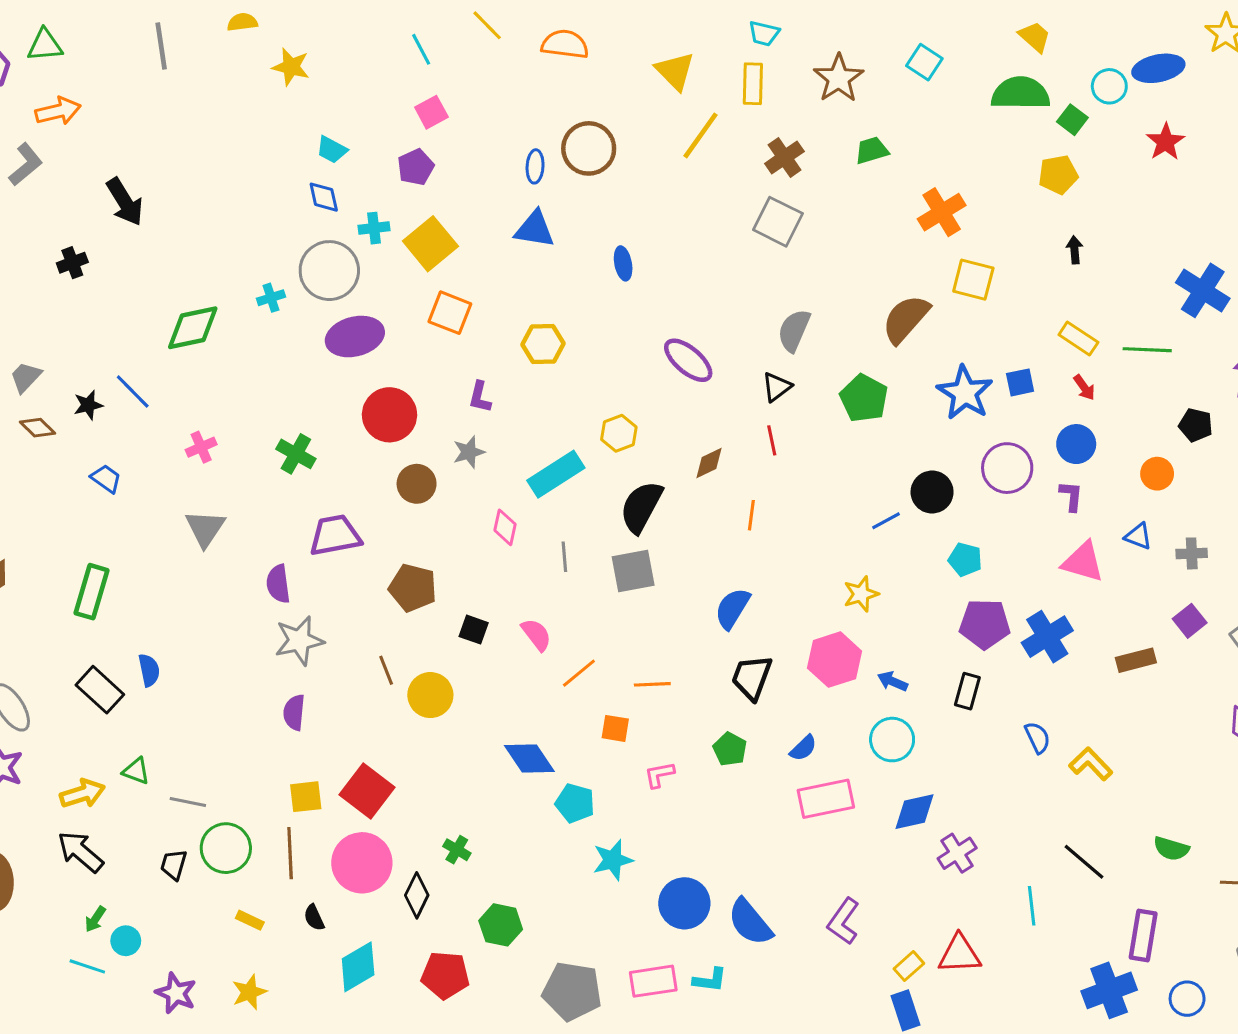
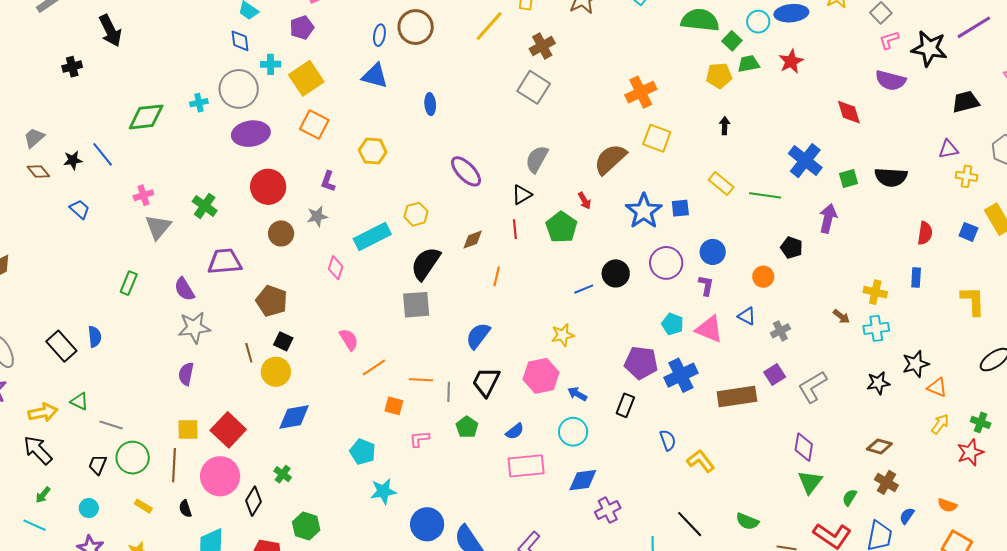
green trapezoid: (872, 150) -> (749, 64), moved
red arrow: (1084, 388) -> (585, 201), moved
green pentagon: (864, 398) -> (561, 227), moved
gray triangle: (205, 528) -> (158, 227), moved
gray cross: (1192, 553) -> (780, 331), turned -30
gray line: (564, 557) -> (449, 392), moved
cyan pentagon: (965, 560) -> (673, 324), moved
purple semicircle: (278, 584) -> (184, 289), turned -30
green rectangle: (91, 592) -> (129, 283), moved, size x0.7
black square: (474, 630) -> (283, 341), moved
brown rectangle: (1136, 660) -> (737, 397), size x1.5
blue diamond: (529, 758) -> (294, 417), moved, turned -72
cyan circle: (126, 941) -> (89, 508), moved

